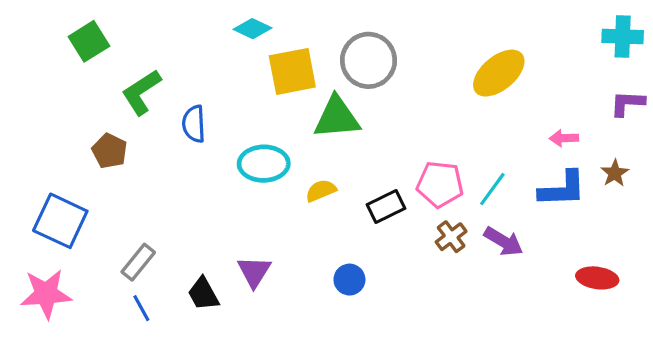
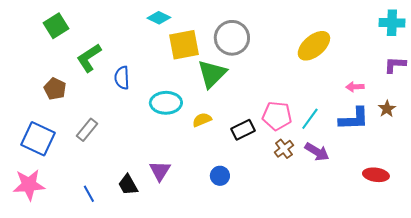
green triangle: (337, 118) -> (212, 74), turned -40
brown pentagon: (110, 151) -> (55, 89), moved
gray rectangle: (138, 262) -> (87, 130), moved

